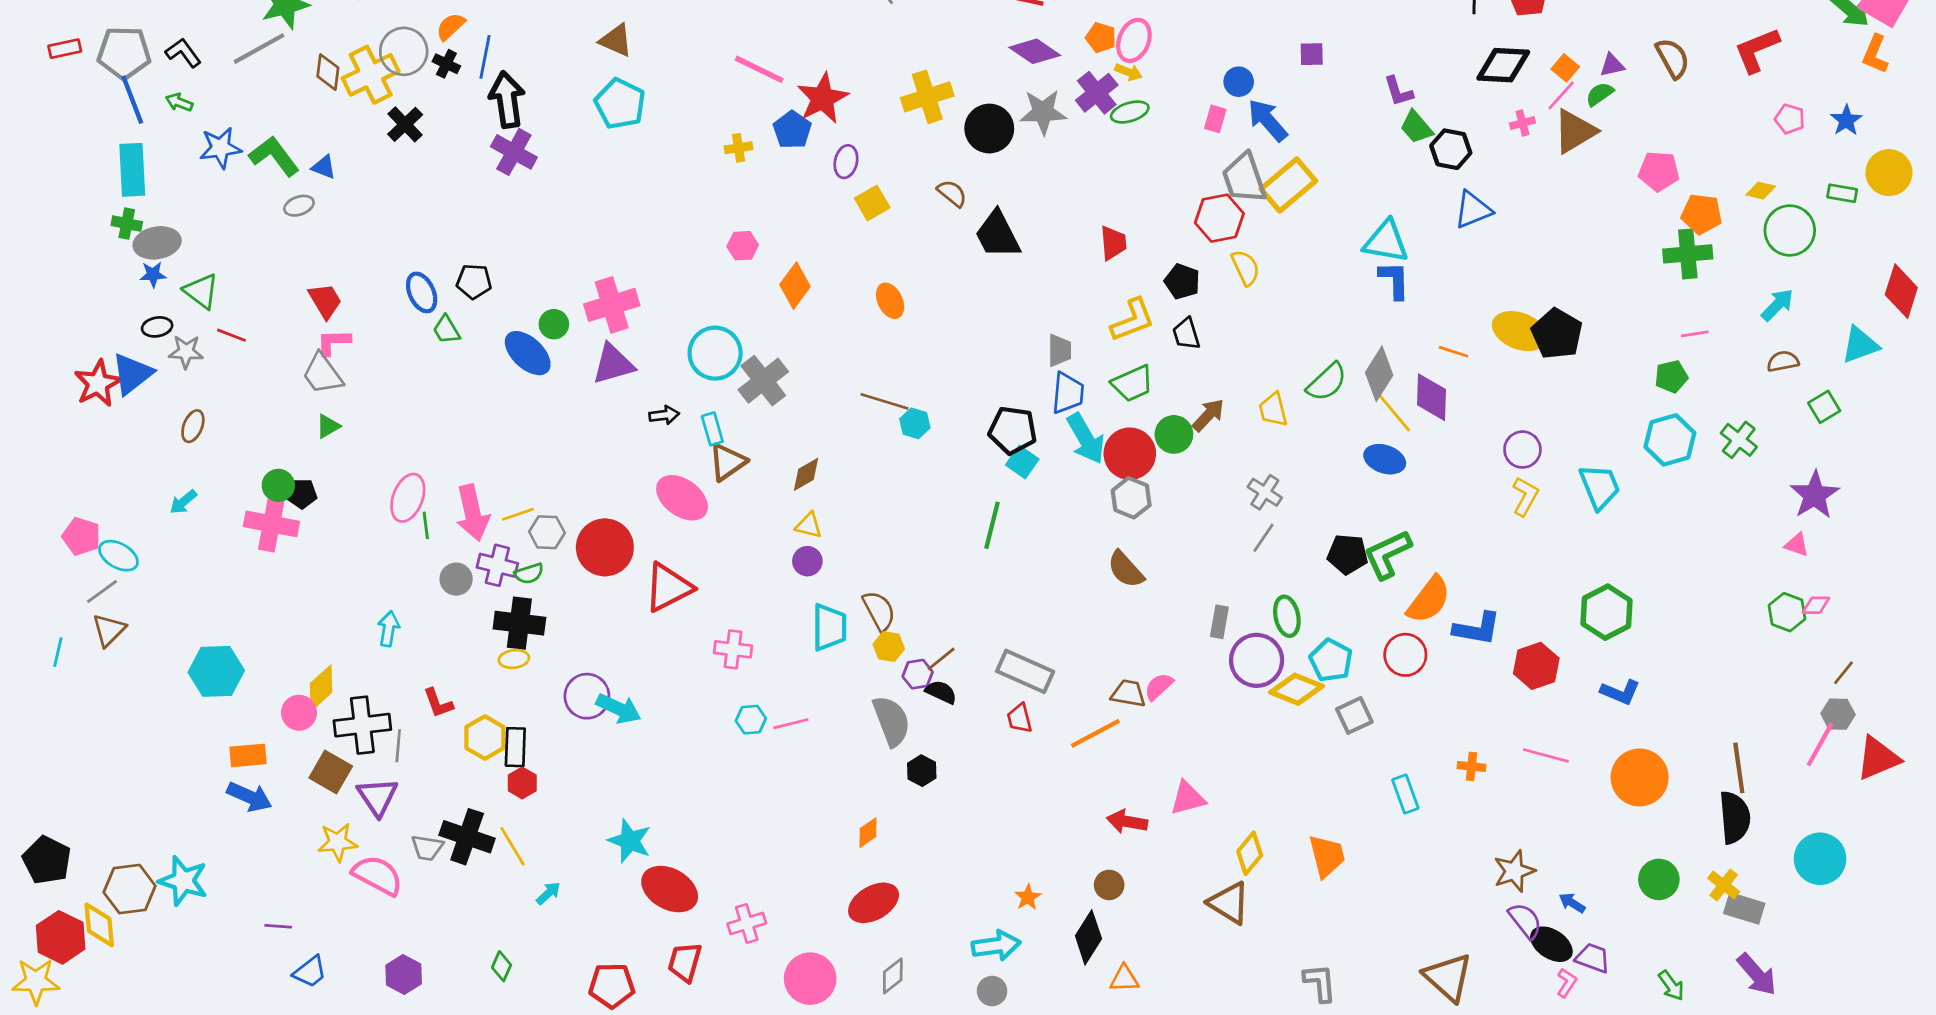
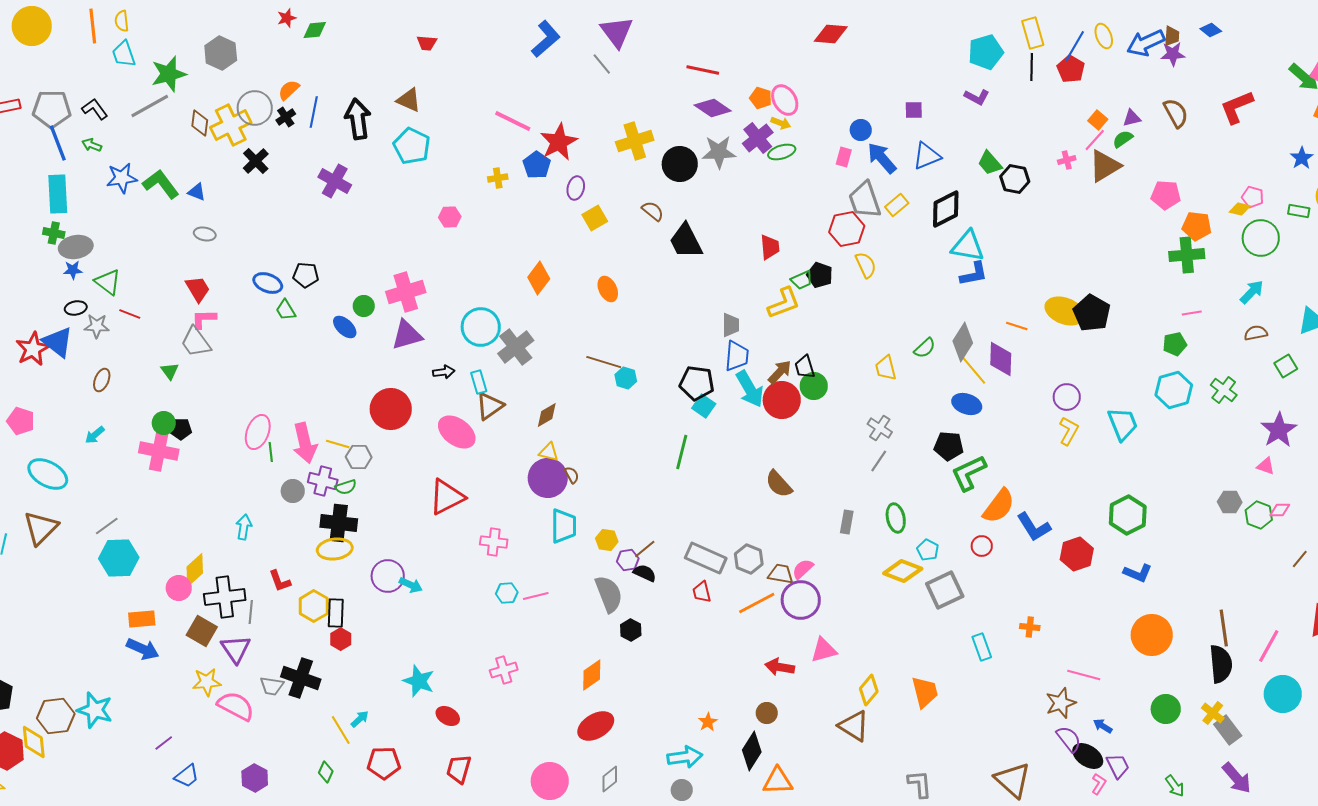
pink ellipse: (1134, 40) -> (785, 100), turned -52
black cross: (446, 64) -> (286, 117), turned 30
black diamond: (1503, 65) -> (946, 209), moved, turned -30
purple L-shape: (1398, 91) -> (977, 97), moved, turned -45
black arrow: (507, 100) -> (358, 119), moved
pink pentagon: (1790, 119) -> (1253, 197), moved
yellow rectangle: (1288, 185) -> (897, 205), size x0.6
gray ellipse: (299, 206) -> (205, 234), moved, turned 30
blue triangle: (1473, 210) -> (927, 156), moved
pink hexagon: (743, 246) -> (450, 217), moved
blue L-shape: (1394, 280) -> (974, 274), turned 80
blue ellipse: (422, 292) -> (268, 283), turned -44
black trapezoid: (1186, 334) -> (805, 367), moved
blue ellipse: (528, 353) -> (345, 327), size x0.7
blue triangle: (132, 374) -> (58, 342), turned -44
green semicircle: (1327, 382) -> (925, 348), size x0.7
green trapezoid: (1133, 383) -> (802, 280), moved, size x0.7
brown arrow: (1208, 415) -> (780, 372), moved
green triangle: (328, 426) -> (170, 371), moved, turned -36
gray hexagon: (1131, 498) -> (749, 559), moved
yellow line: (518, 514) -> (338, 444), turned 35
pink pentagon: (81, 536) -> (21, 421), moved
red circle: (605, 547) -> (391, 409), moved
black pentagon: (1347, 554) -> (949, 446), moved
cyan ellipse: (118, 556) -> (48, 474), size x1.4
purple circle: (807, 561) -> (548, 478), size x1.8
gray line: (102, 591) -> (107, 526), moved
brown semicircle: (879, 611) -> (572, 475), moved, size x0.6
blue L-shape: (1477, 629) -> (1034, 527), turned 48
brown triangle: (109, 630) -> (41, 528), size x1.4
red circle: (1405, 655) -> (982, 546), size x0.7
yellow ellipse: (514, 659) -> (335, 549), size x1.6
purple circle: (1257, 660) -> (801, 600), moved
cyan pentagon: (1331, 660) -> (928, 550), size x0.7
cyan arrow: (619, 709) -> (411, 585), size x0.7
gray hexagon: (1838, 714) -> (1230, 502), moved
gray square: (1354, 715) -> (945, 590), size x1.4
pink line: (1820, 744) -> (1269, 646), moved
pink line: (1546, 755) -> (1084, 675), moved
orange diamond: (868, 833) -> (592, 675), size x1.4
yellow line: (513, 846) -> (341, 730), moved
red ellipse: (670, 889) -> (448, 716), size x0.6
gray rectangle: (1744, 908) -> (1228, 730), turned 36
pink cross: (747, 924) -> (504, 670), moved
purple line: (278, 926) -> (164, 743), turned -42
purple trapezoid: (1593, 958) -> (1118, 766), turned 44
orange triangle: (1124, 979) -> (778, 781), size x1.4
red pentagon: (612, 986) -> (384, 763), moved

